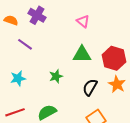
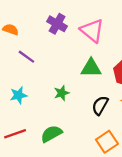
purple cross: (37, 15) -> (57, 24), moved
pink triangle: (83, 21) -> (92, 31), size x1.6

